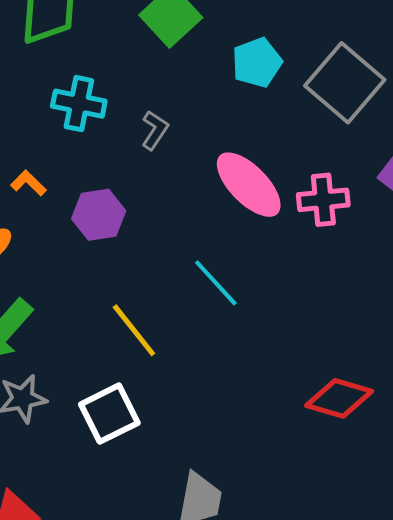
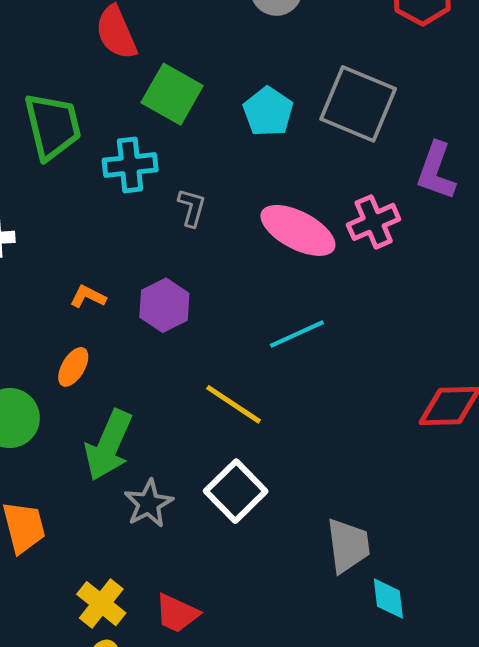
cyan cross: (79, 104) -> (130, 165), moved
cyan line: (216, 283) -> (297, 334), turned -54

